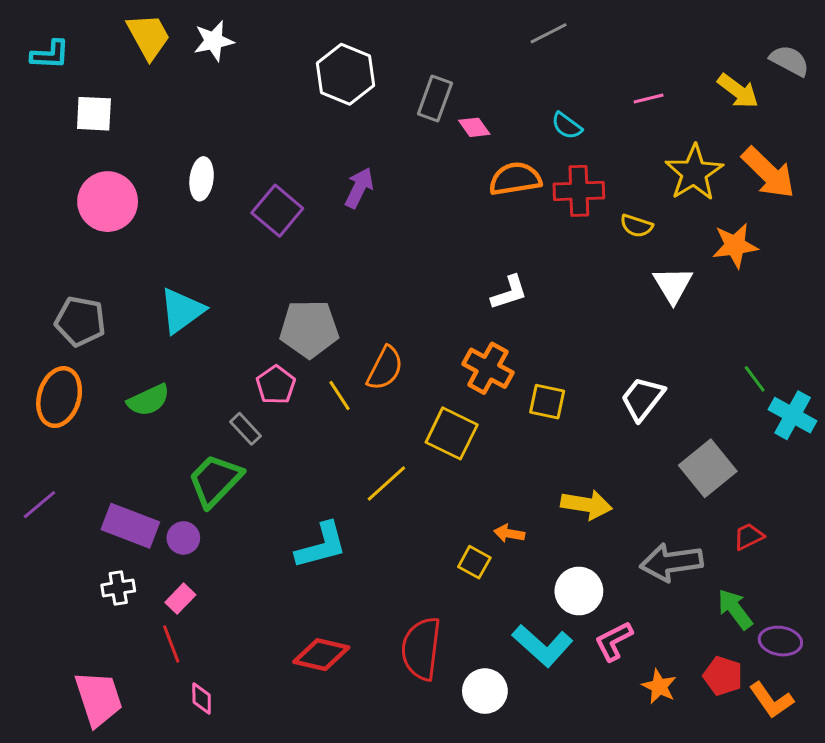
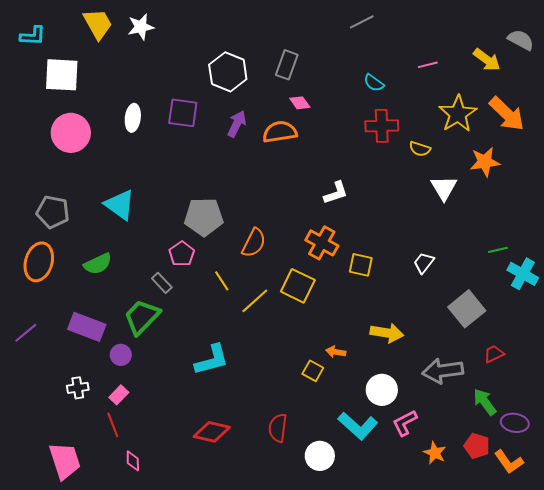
white hexagon: (346, 74) -> (228, 72), moved
white square: (94, 114) -> (62, 75), size x1.4
pink diamond: (474, 127) -> (300, 103), moved
orange semicircle: (515, 179) -> (280, 132), moved
purple square: (277, 211) -> (183, 113), moved, turned -32
cyan triangle: (182, 311) -> (120, 205), turned -48
green line: (755, 379) -> (498, 250), turned -66
yellow line: (339, 396) -> (222, 281), moved
white trapezoid: (643, 399) -> (424, 263), size x0.7
yellow line: (386, 483) -> (255, 301), moved
purple rectangle: (130, 526) -> (87, 327), moved
red semicircle: (421, 649) -> (278, 428), size x0.7

